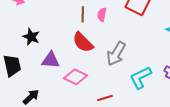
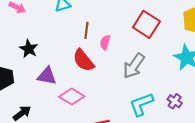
pink semicircle: (102, 15) -> (105, 42), moved
gray arrow: (116, 54) -> (134, 66), moved

